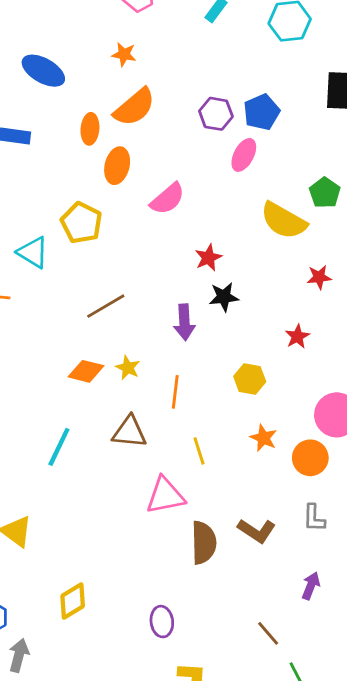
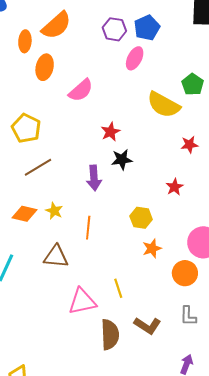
yellow pentagon: (81, 223) -> (26, 128), moved
orange star: (264, 438) -> (152, 248), moved, turned 30
yellow line: (199, 451) -> (118, 288), moved

